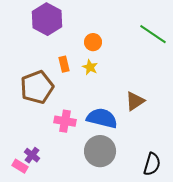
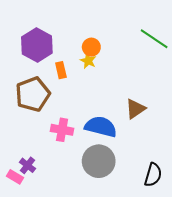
purple hexagon: (47, 19) -> (37, 45), moved
yellow star: (90, 67) -> (88, 61), moved

